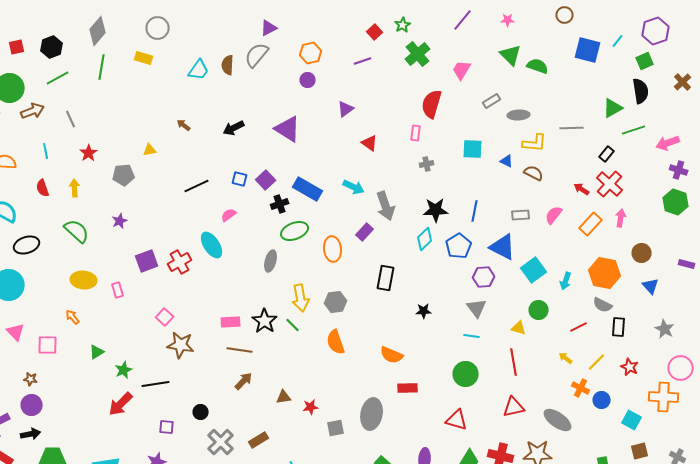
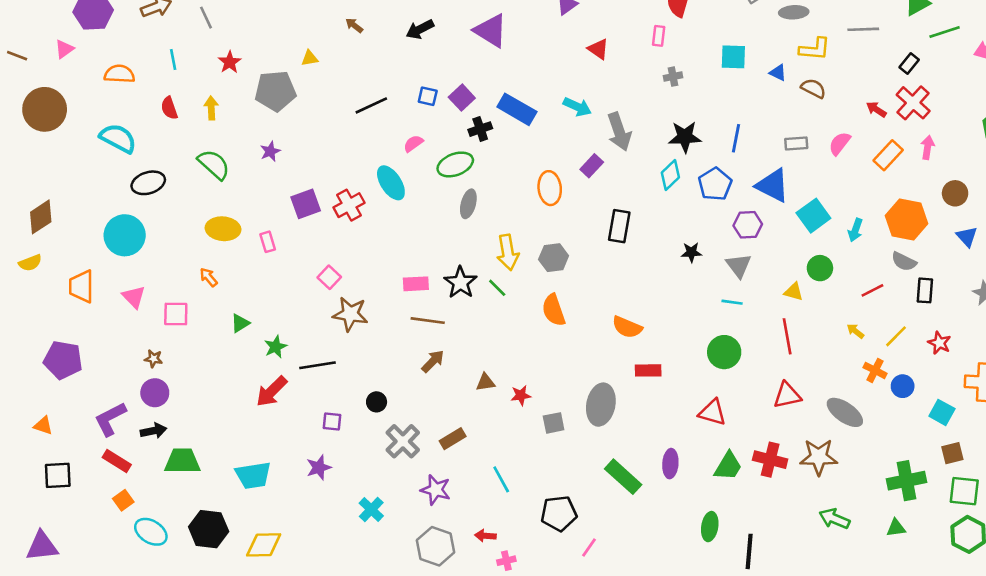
gray pentagon: (124, 175) -> (276, 91), size x1.4
green ellipse: (295, 231) -> (455, 164), moved
black star: (424, 311) -> (691, 252), moved

